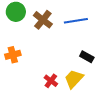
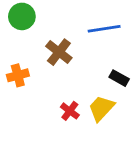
brown cross: (43, 20) -> (59, 52), moved

